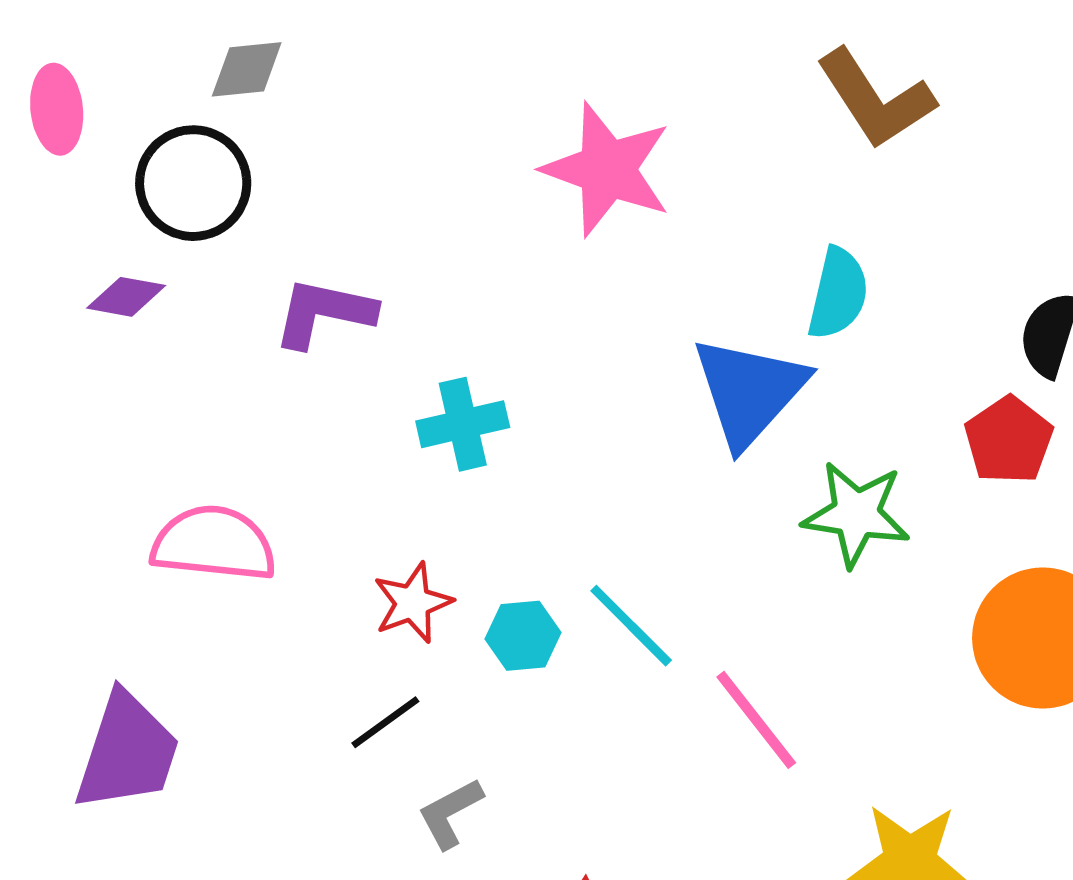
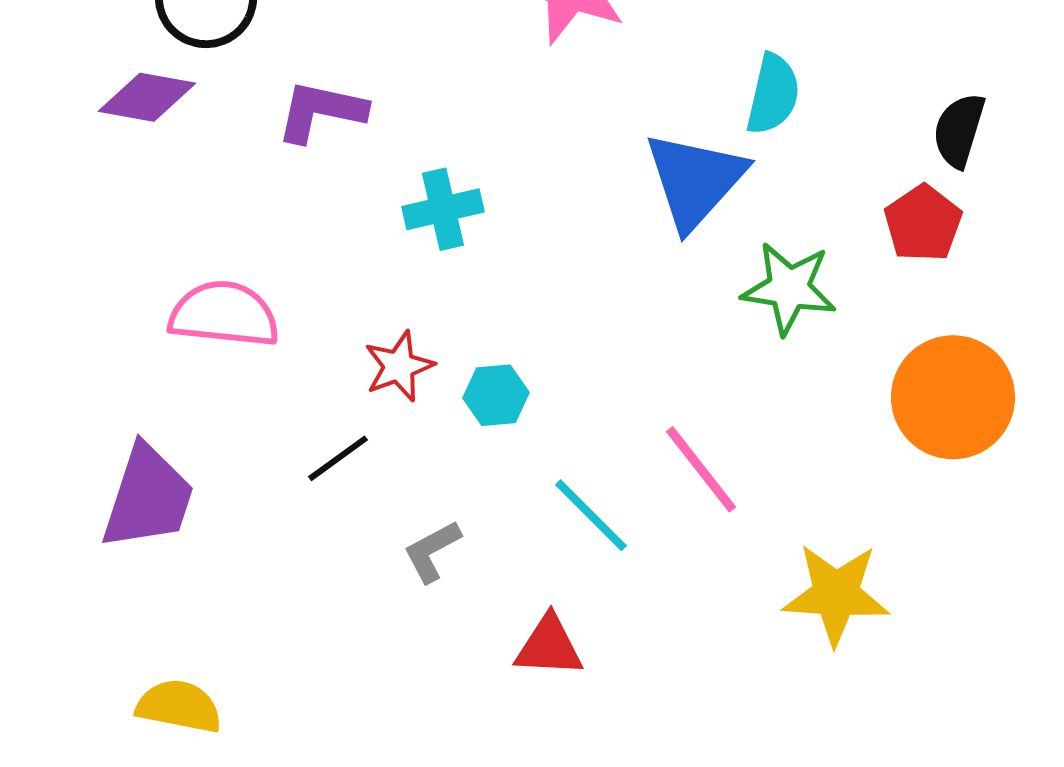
purple diamond: (126, 297) -> (147, 97), size x1.4
cyan line: (631, 626) -> (591, 515), moved
black line: (385, 722) -> (338, 458), moved

